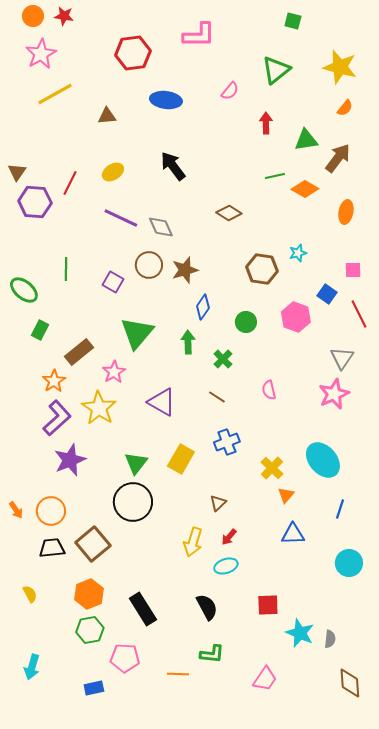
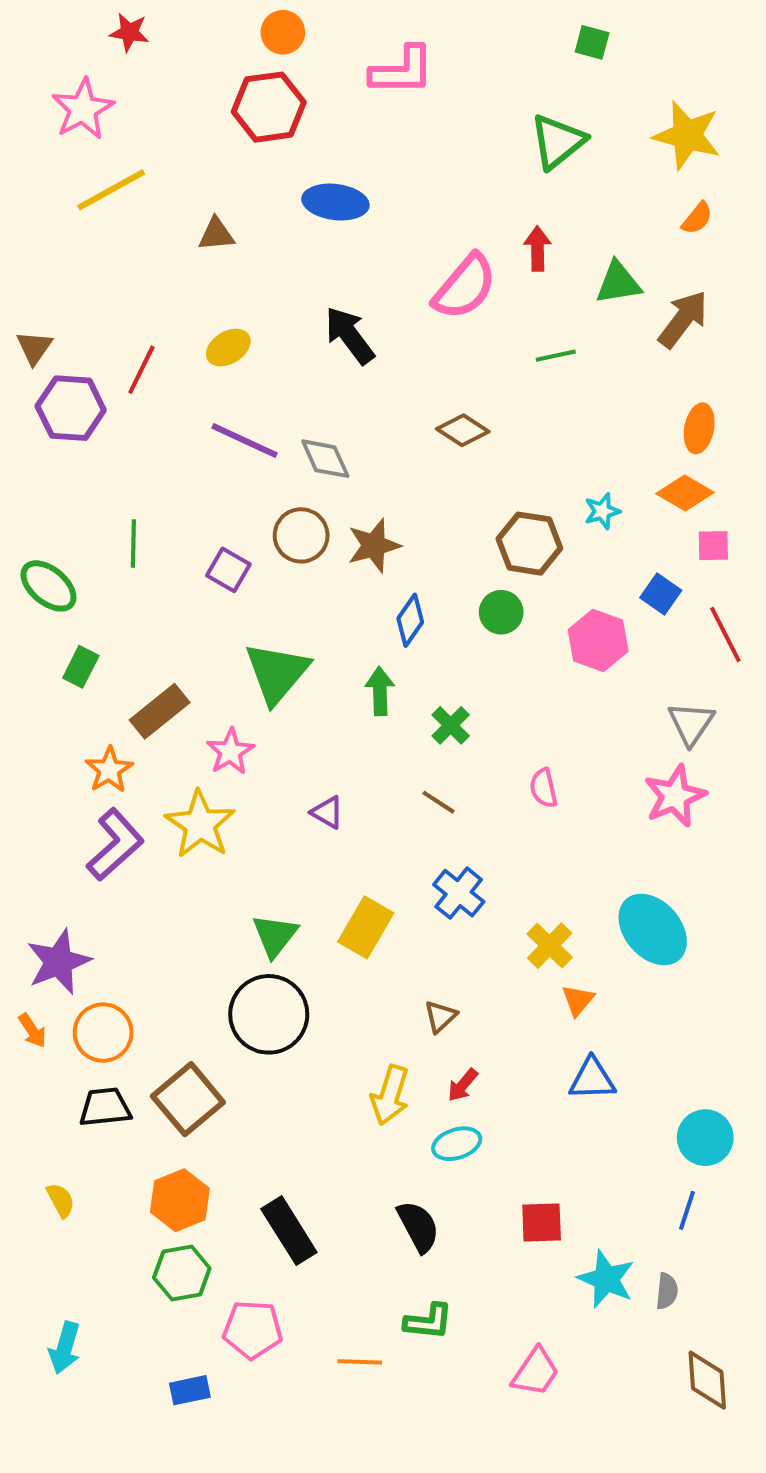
orange circle: (33, 16) -> (283, 32), moved
pink semicircle: (230, 91) -> (465, 287), moved, size x1.8
orange diamond: (305, 189) -> (685, 493), moved
green circle: (246, 322) -> (501, 612), moved
purple triangle: (162, 402) -> (327, 812), size x0.6
blue cross: (227, 442) -> (459, 893), turned -30
purple star: (70, 460) -> (59, 962), moved
blue line: (340, 509) -> (687, 1210), moved

